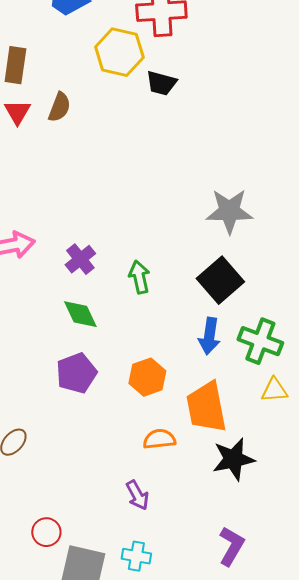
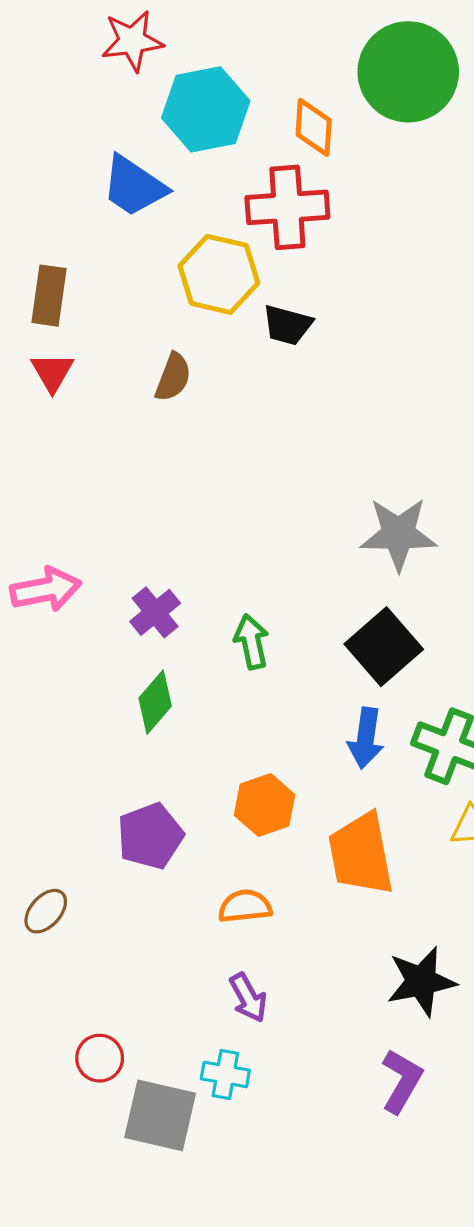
brown semicircle: (59, 107) -> (173, 377), moved
green diamond: (80, 314) -> (155, 702), turned 66
purple pentagon: (76, 373) -> (150, 836), moved
orange semicircle: (159, 439) -> (245, 906), moved
black star: (233, 459) -> (421, 981), moved
cyan cross: (136, 556) -> (225, 1074), moved

